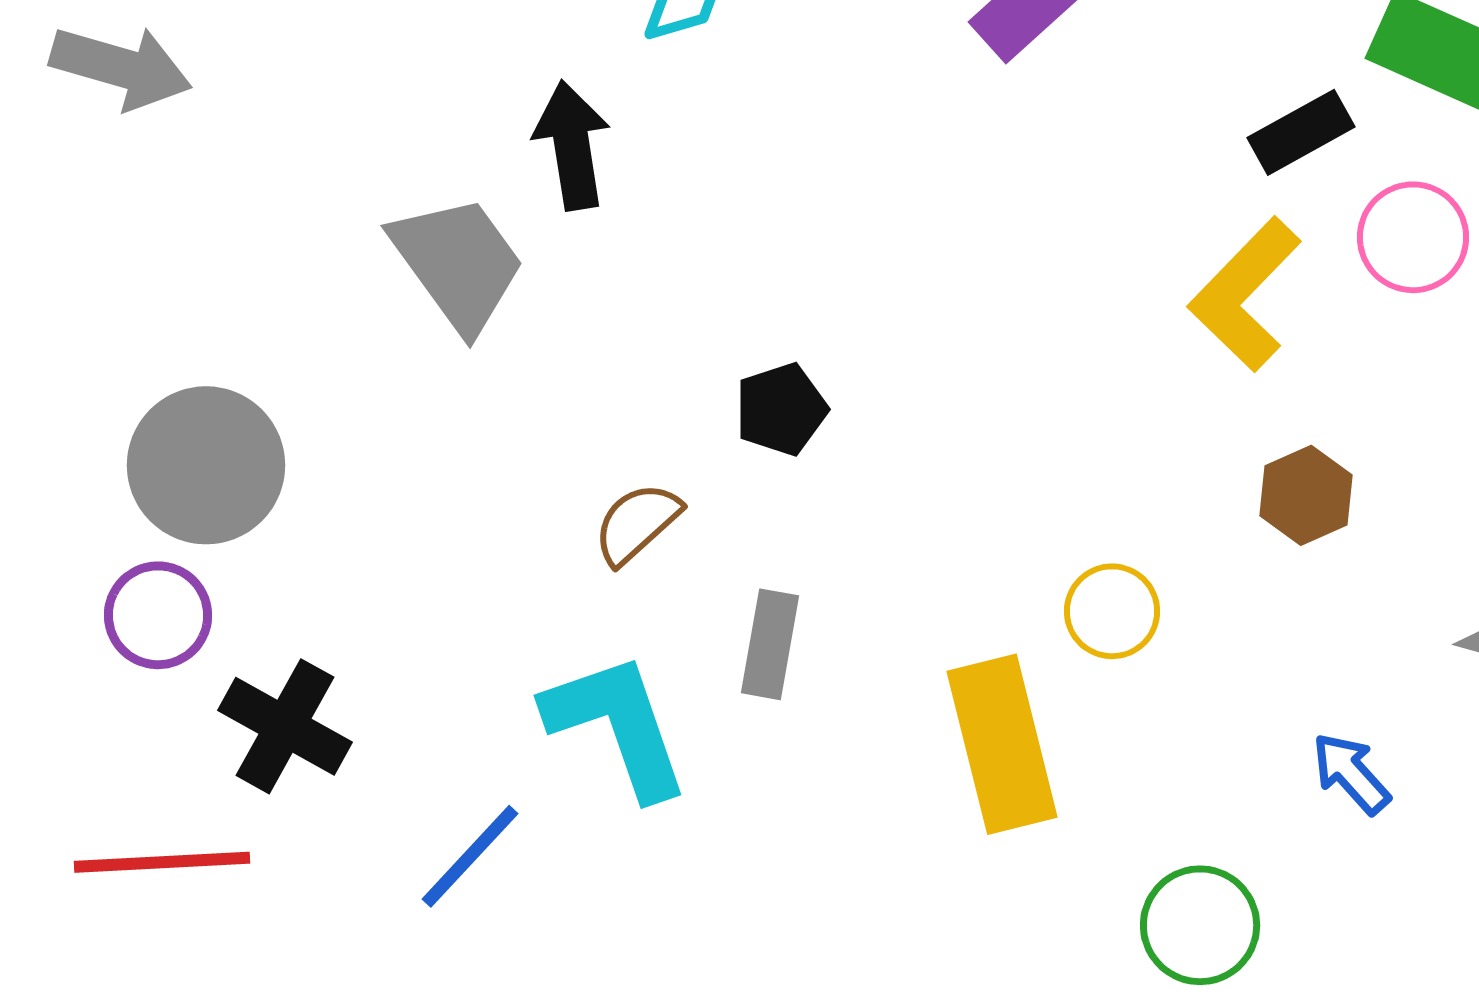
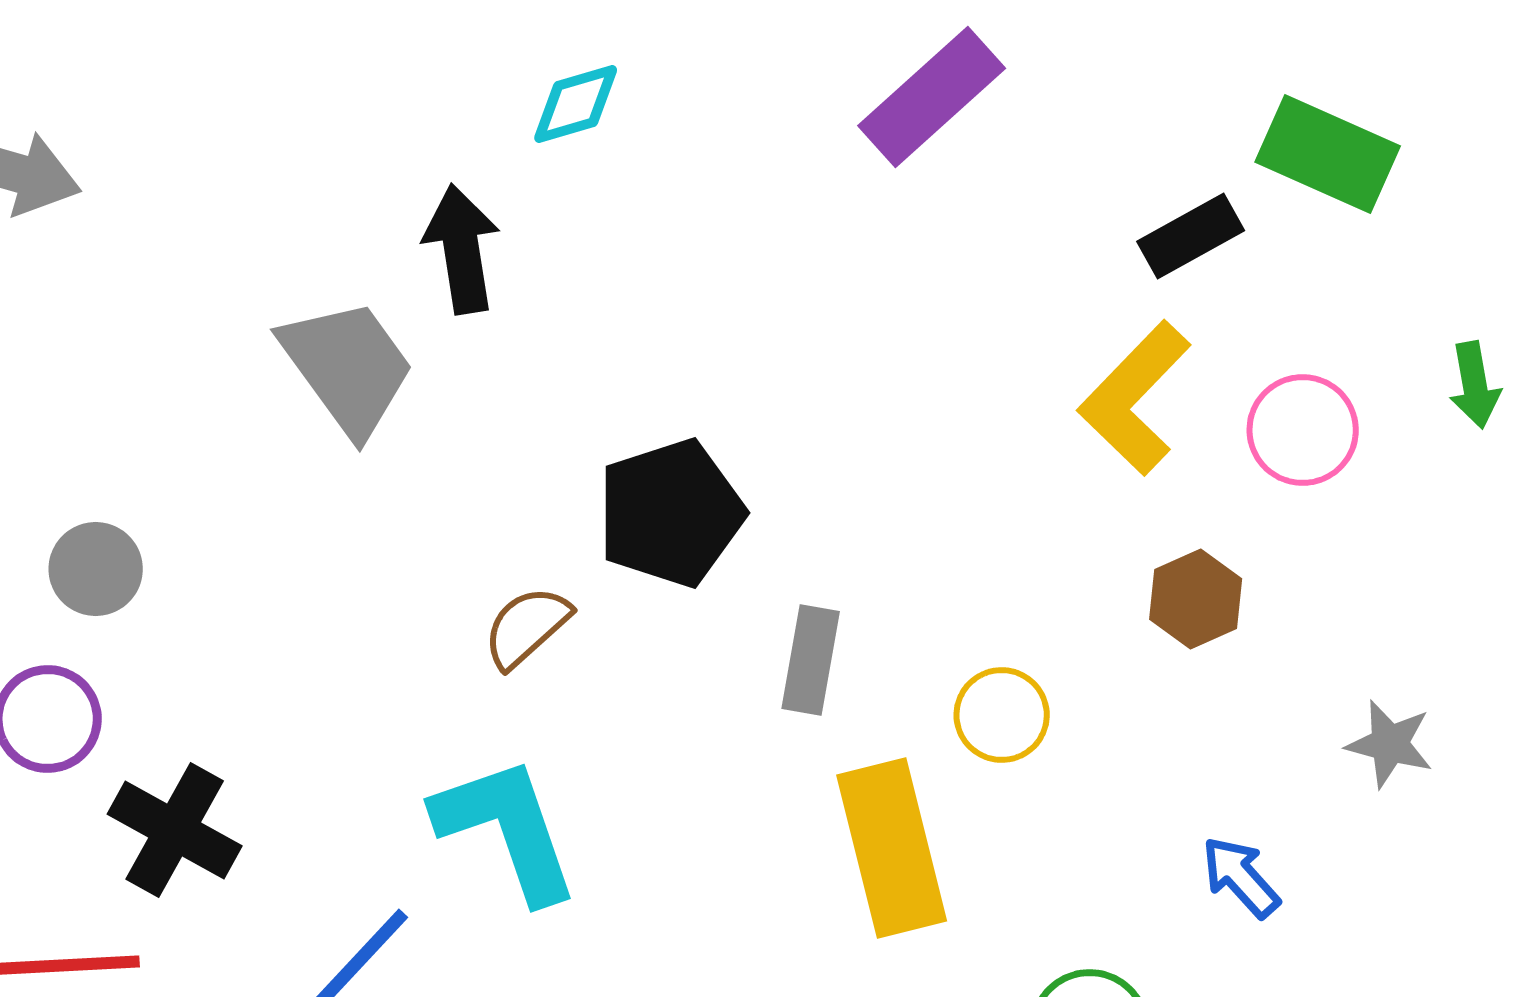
pink circle: (1413, 237) -> (1303, 430), moved
black pentagon: (781, 409) -> (671, 513), size x1.6
gray circle: (206, 465) -> (96, 569), size x0.6
gray rectangle: (770, 644) -> (811, 660), moved

